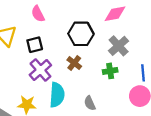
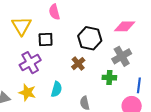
purple cross: (40, 70) -> (30, 63), moved
cyan semicircle: (57, 95) -> (57, 89), size x0.7

